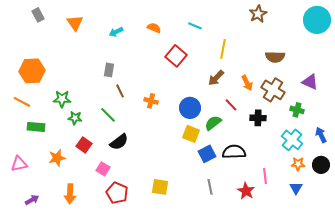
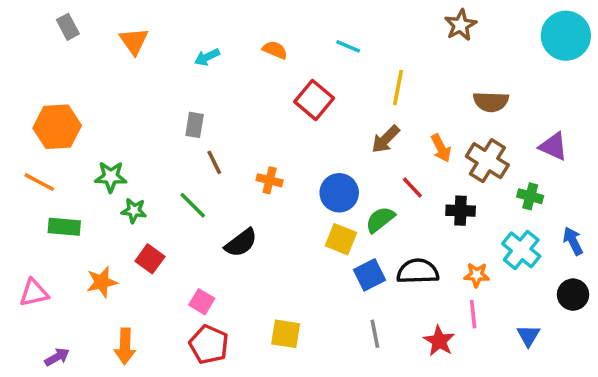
black semicircle: (119, 142) -> (241, 243), moved
orange star: (298, 164) -> (477, 275), moved
pink square: (103, 169) -> (202, 302), moved

